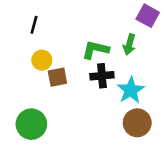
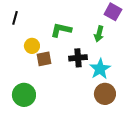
black line: (34, 25) -> (15, 18), moved
green L-shape: (95, 50) -> (61, 30), moved

